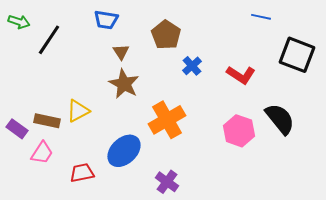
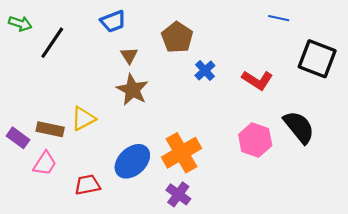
blue trapezoid: (106, 20) -> (113, 21), turned -30
orange cross: (167, 120) -> (181, 153), moved

